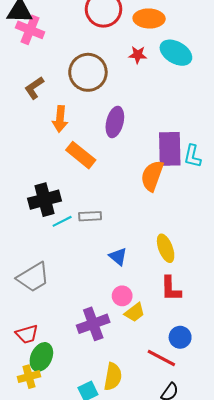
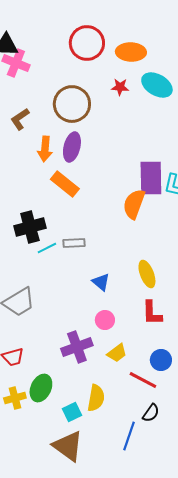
purple ellipse: (115, 122) -> (72, 147), moved
yellow trapezoid: (135, 312) -> (117, 353), moved
green ellipse: (41, 357) -> (41, 388), moved

